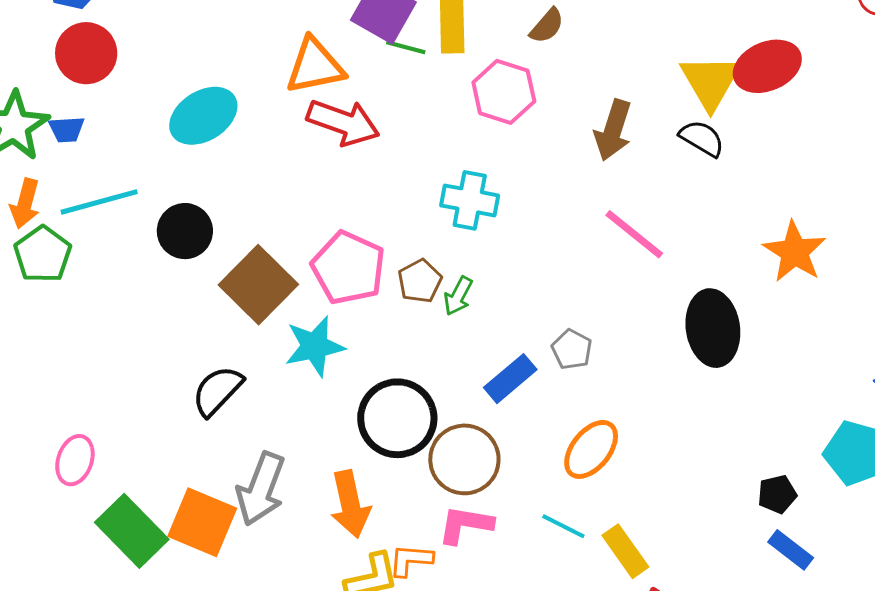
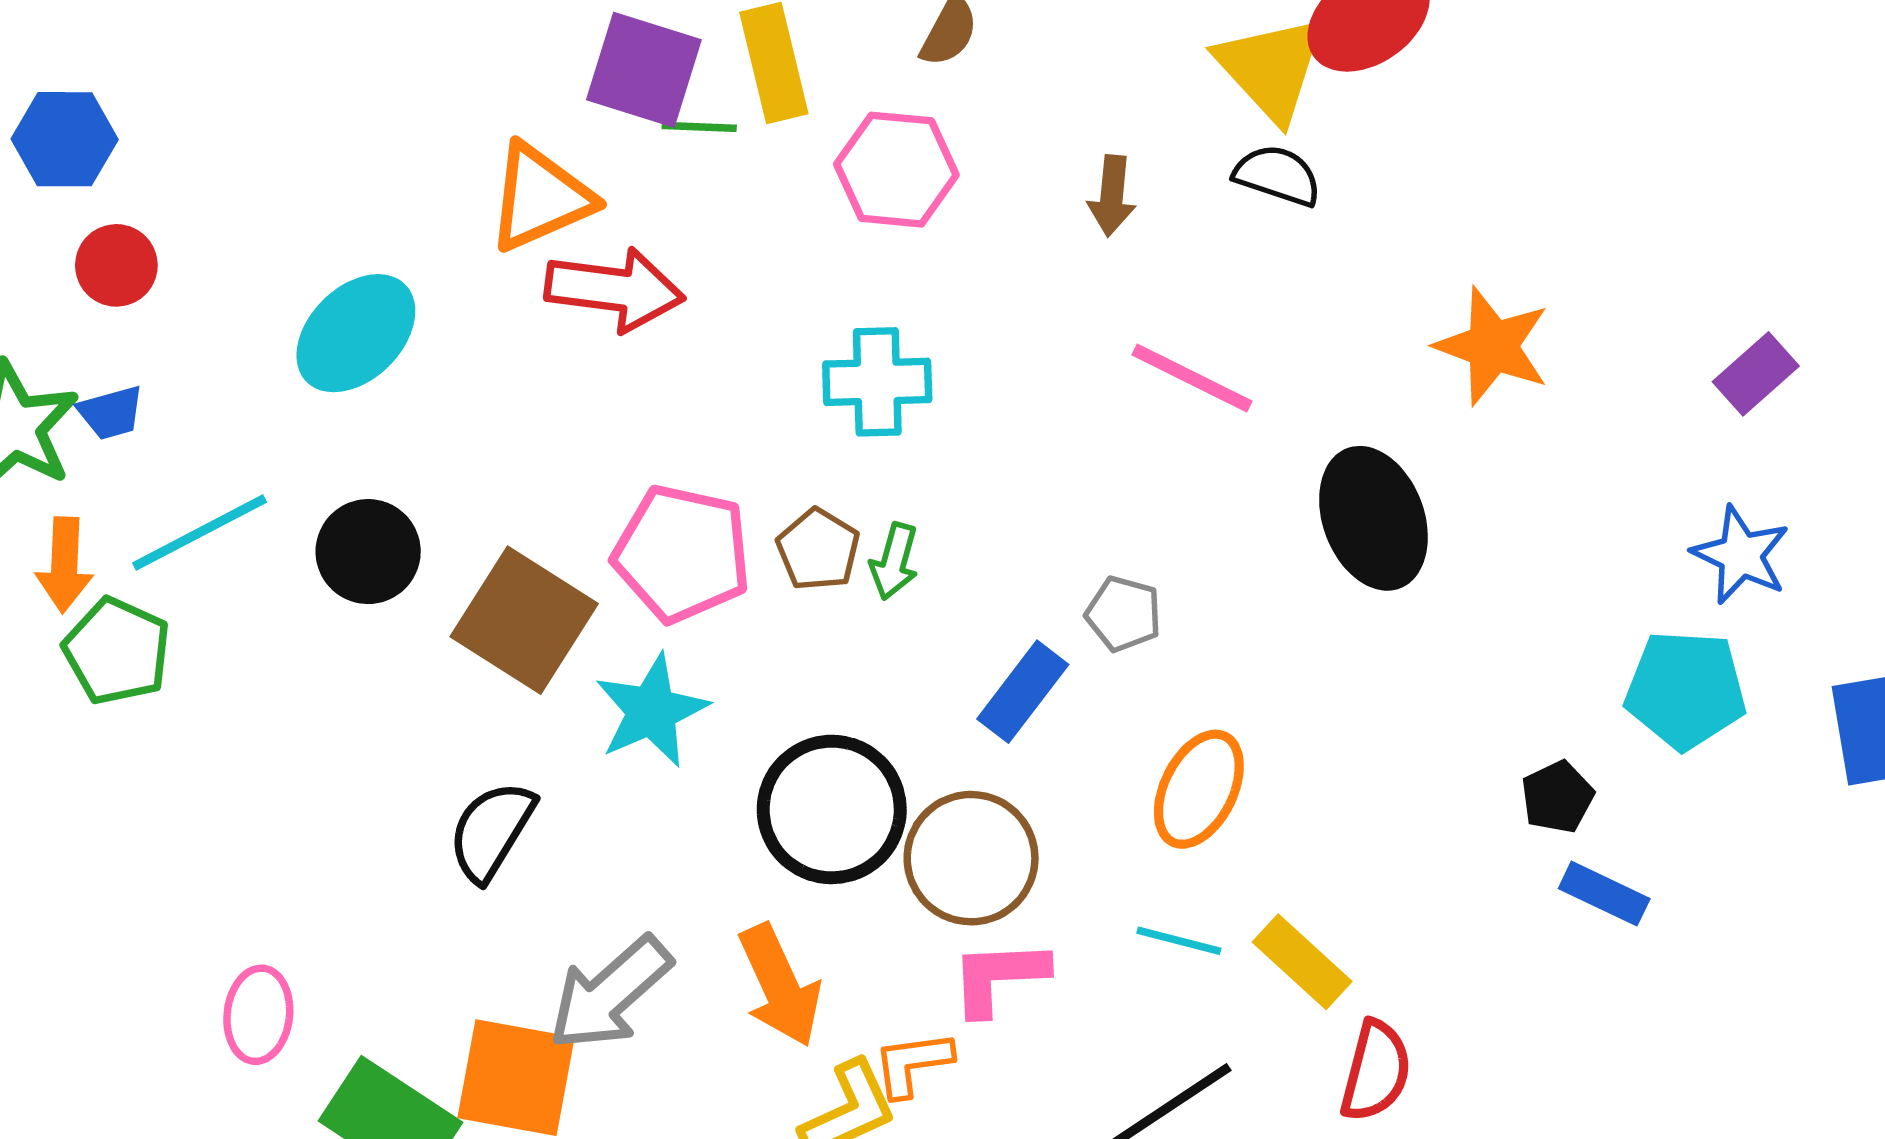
red circle: (86, 53) -> (116, 265), size x0.7
brown arrow: (613, 130) -> (1112, 196), size x0.7
gray arrow: (261, 489) -> (610, 993), turned 40

